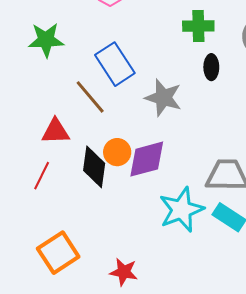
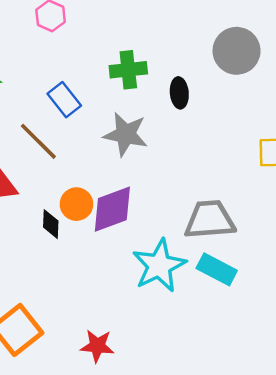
green cross: (198, 26) -> (128, 70), moved
blue rectangle: (115, 64) -> (64, 100), size x0.7
black diamond: (94, 167) -> (51, 224), size x0.6

